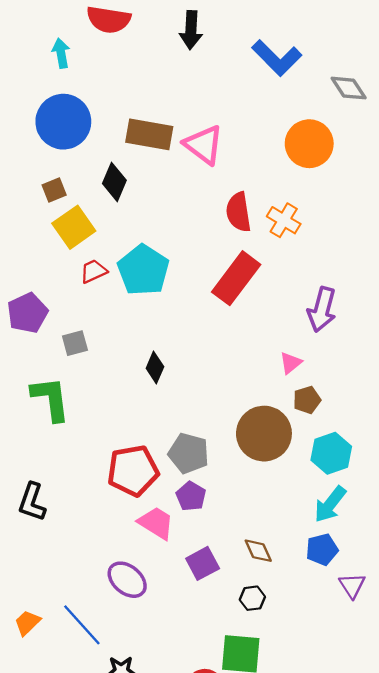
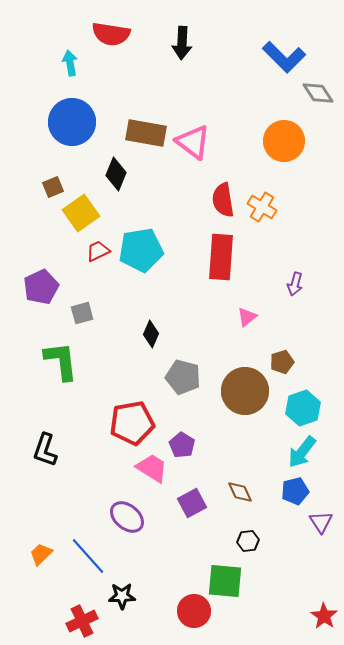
blue L-shape: (277, 58) -> (284, 57), moved
brown square: (54, 190) -> (53, 187), moved
cyan pentagon: (143, 270) -> (141, 250), turned 30
red rectangle: (236, 278) -> (221, 257), turned -33
purple arrow: (322, 309) -> (295, 284), size x0.6
pink triangle: (291, 363) -> (247, 317), moved
gray pentagon: (189, 453) -> (183, 377), moved
black hexagon: (252, 598) -> (248, 541), moved

